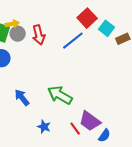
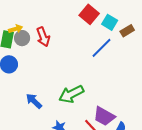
blue line: (73, 41) -> (102, 48), moved
green arrow: (60, 95) -> (71, 94), turned -50

